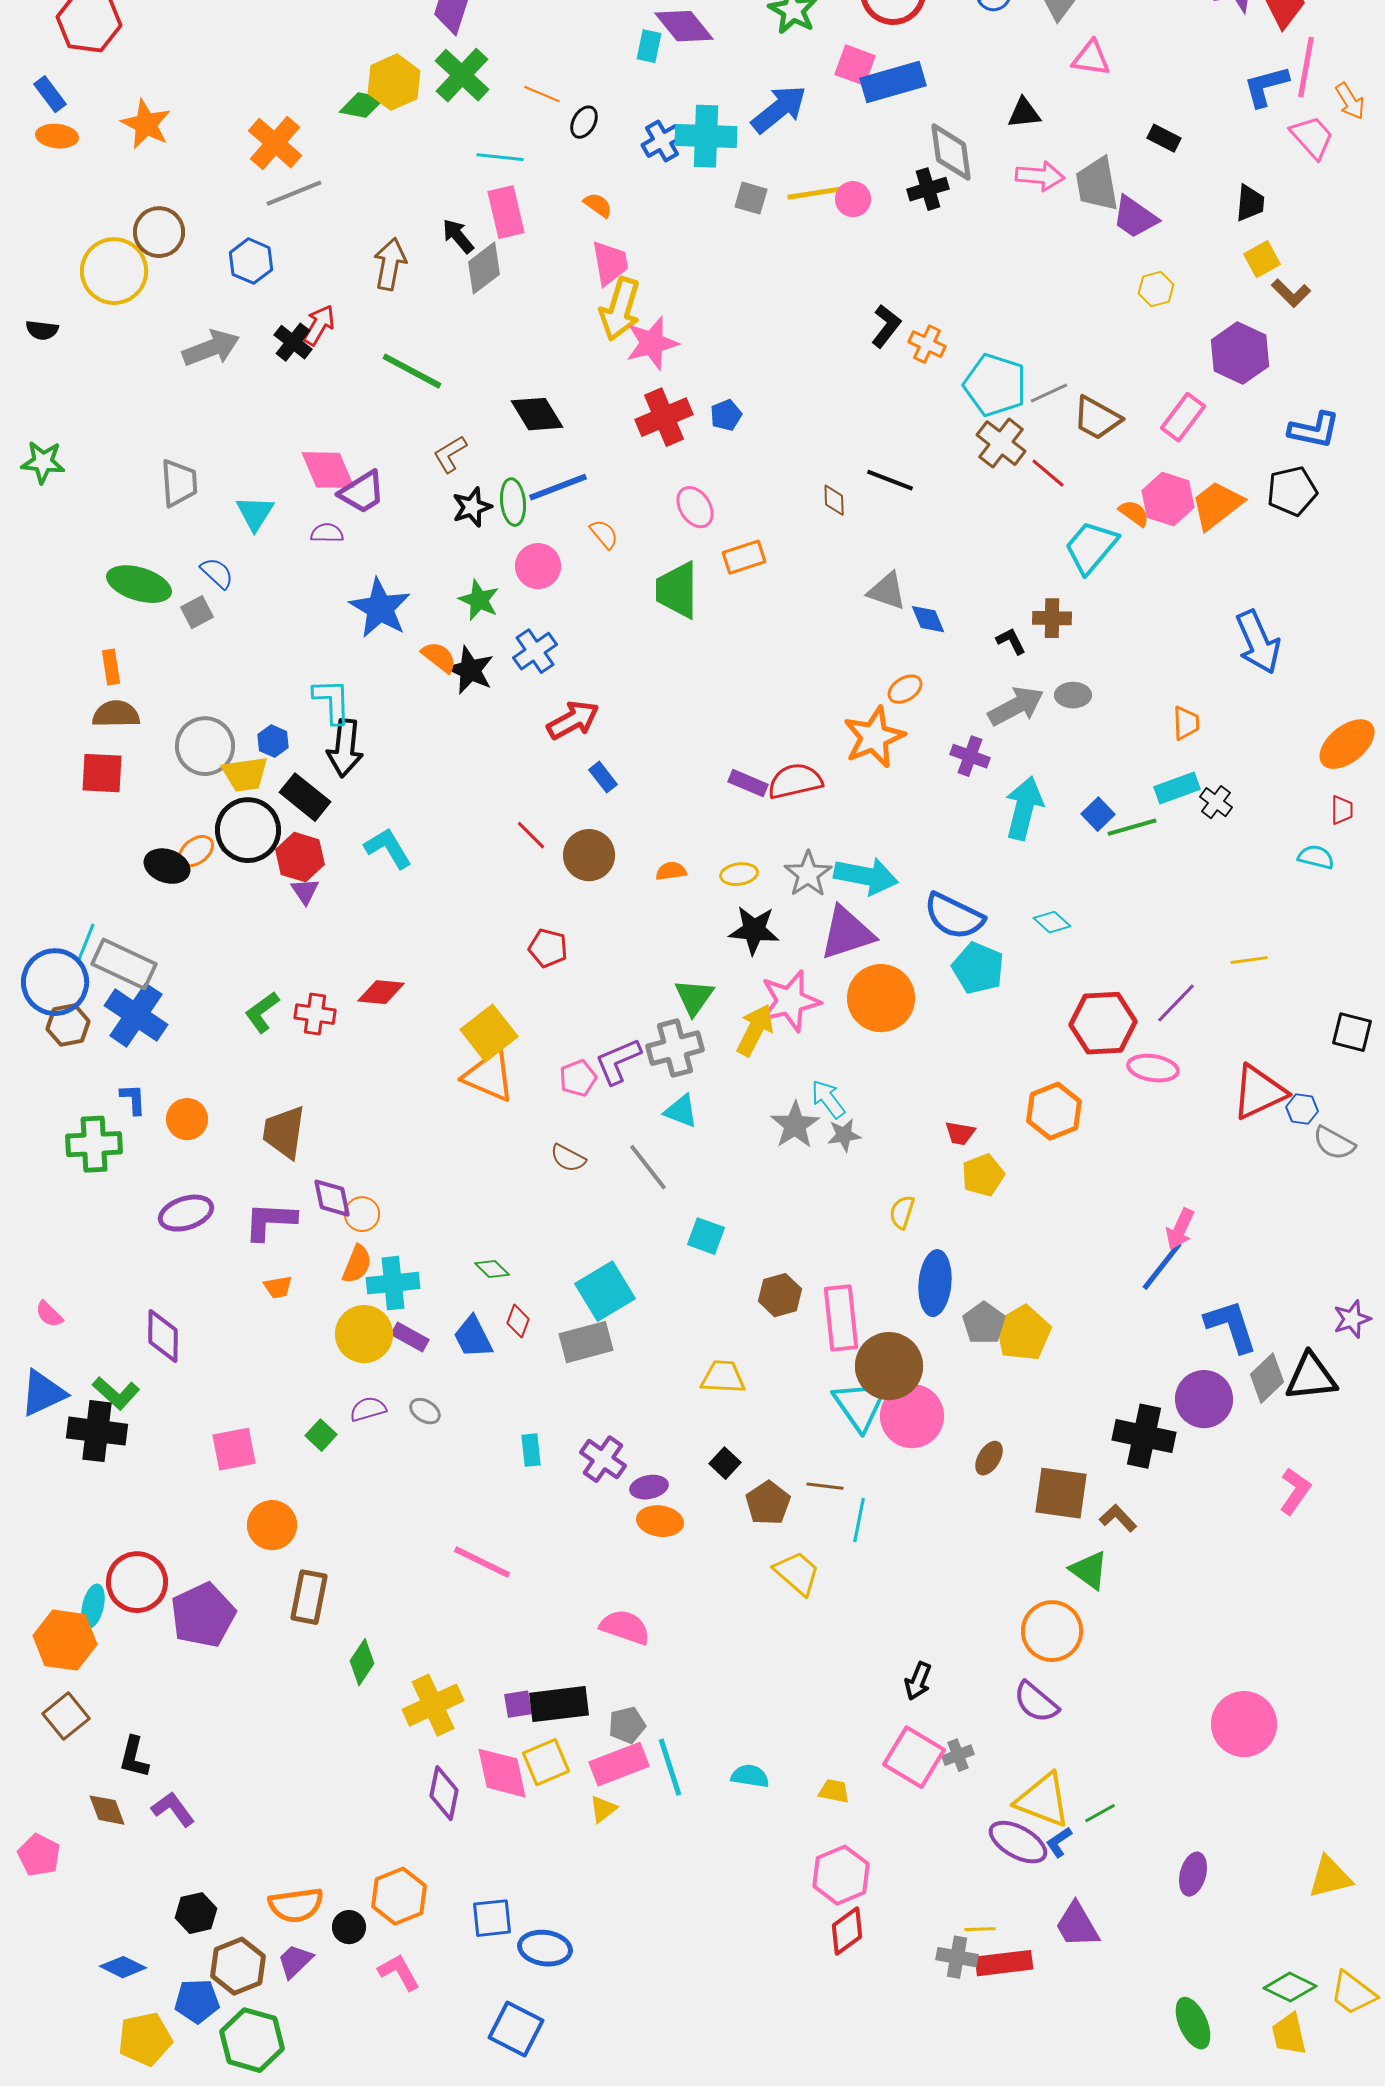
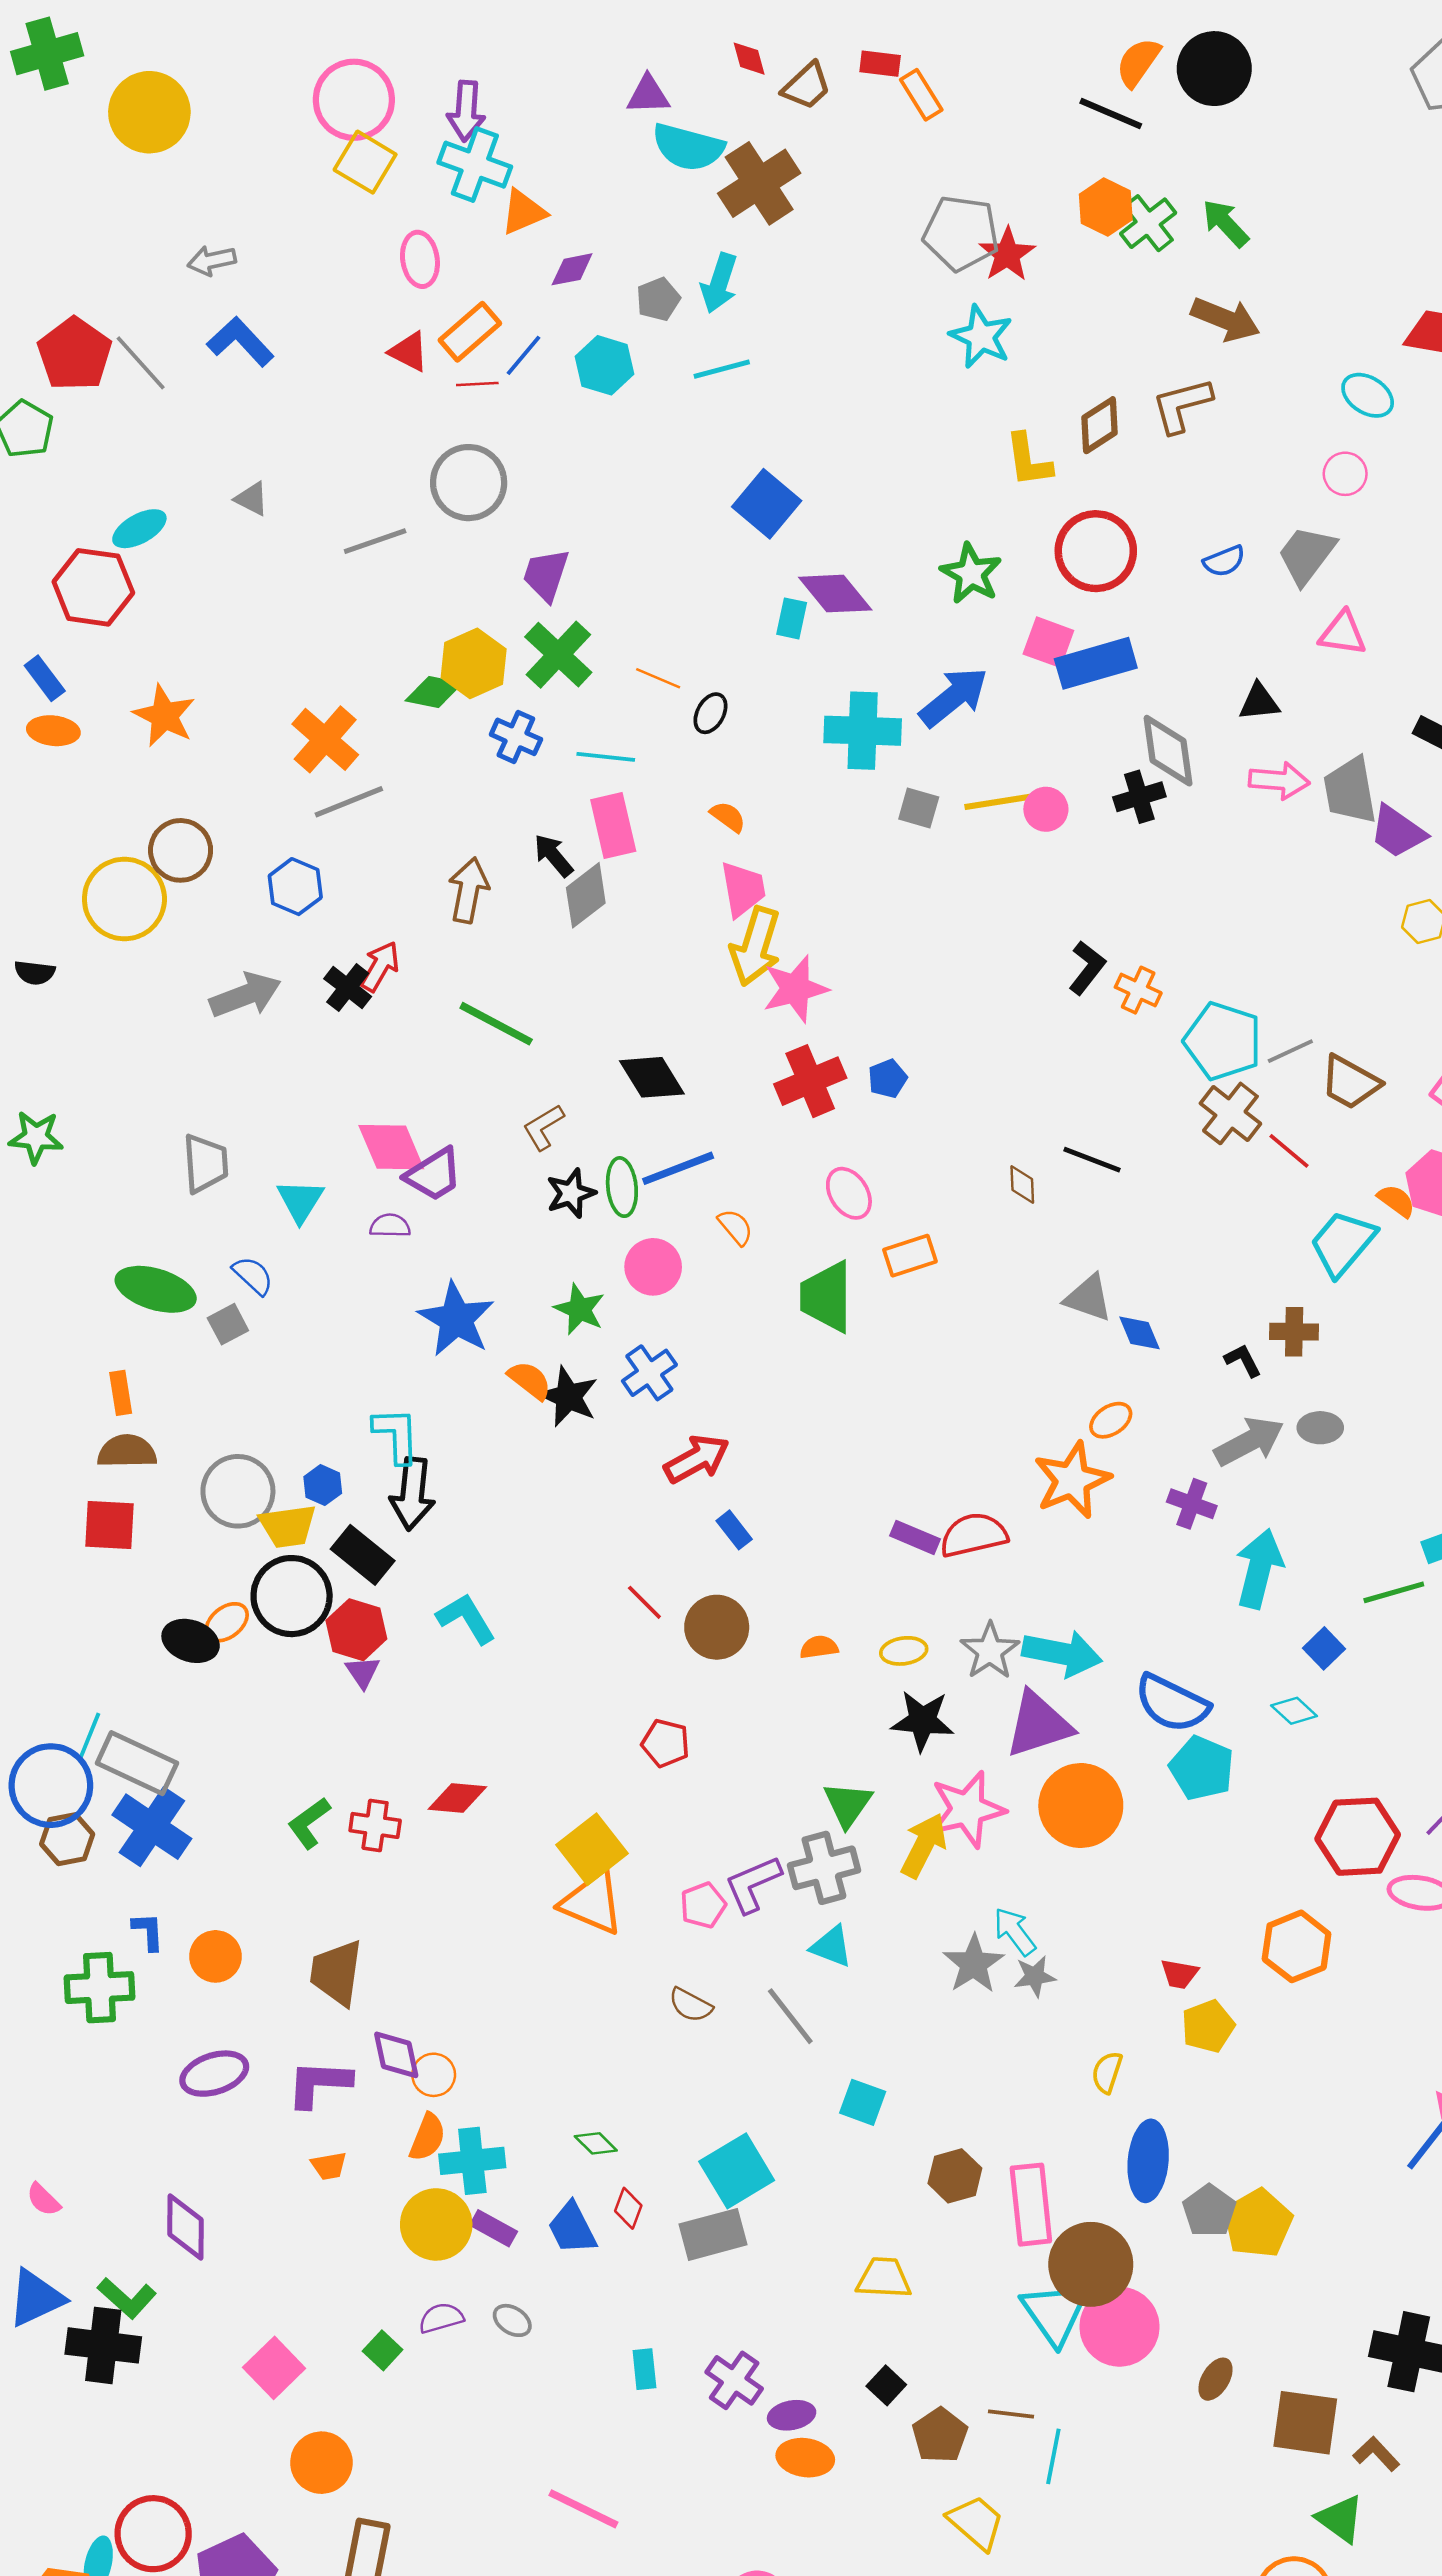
blue cross: (662, 141) -> (516, 737), moved, turned -36
blue square: (1098, 814) -> (1324, 1648), moved
pink square: (234, 1449) -> (274, 2368), turned -33

